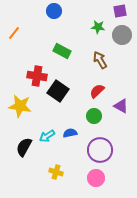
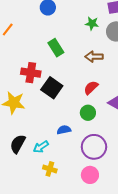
green rectangle: (62, 51) -> (56, 48), turned 30
brown arrow: (100, 60) -> (94, 57), turned -60
cyan arrow: (47, 136) -> (41, 147), moved

